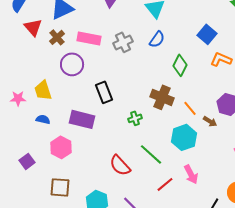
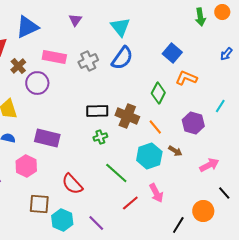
brown cross: (57, 37) -> (18, 66), moved
blue semicircle: (157, 39) -> (122, 58), size x1.4
green diamond: (180, 65) -> (158, 93), moved
black rectangle: (104, 92) -> (97, 111), moved, turned -70
brown arrow: (210, 121) -> (175, 151), moved
red semicircle: (120, 165) -> (72, 184), moved
brown square: (60, 187) -> (39, 204), moved

